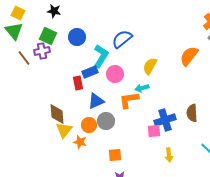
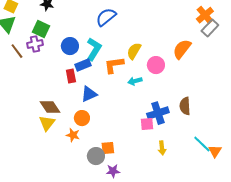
blue circle: (77, 37) -> (70, 46), moved
blue semicircle: (122, 39) -> (106, 17), moved
yellow semicircle: (150, 66) -> (134, 51), moved
pink circle: (115, 74) -> (156, 65), moved
orange L-shape: (129, 100) -> (114, 65), moved
brown diamond: (57, 114) -> (50, 107), turned -30
gray circle: (106, 121) -> (96, 156), moved
yellow triangle: (64, 130) -> (47, 123), moved

